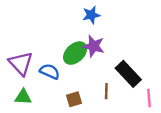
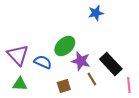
blue star: (91, 15) -> (96, 13), moved
purple star: (94, 46) -> (81, 61), moved
brown line: (106, 91) -> (92, 79), turned -32

